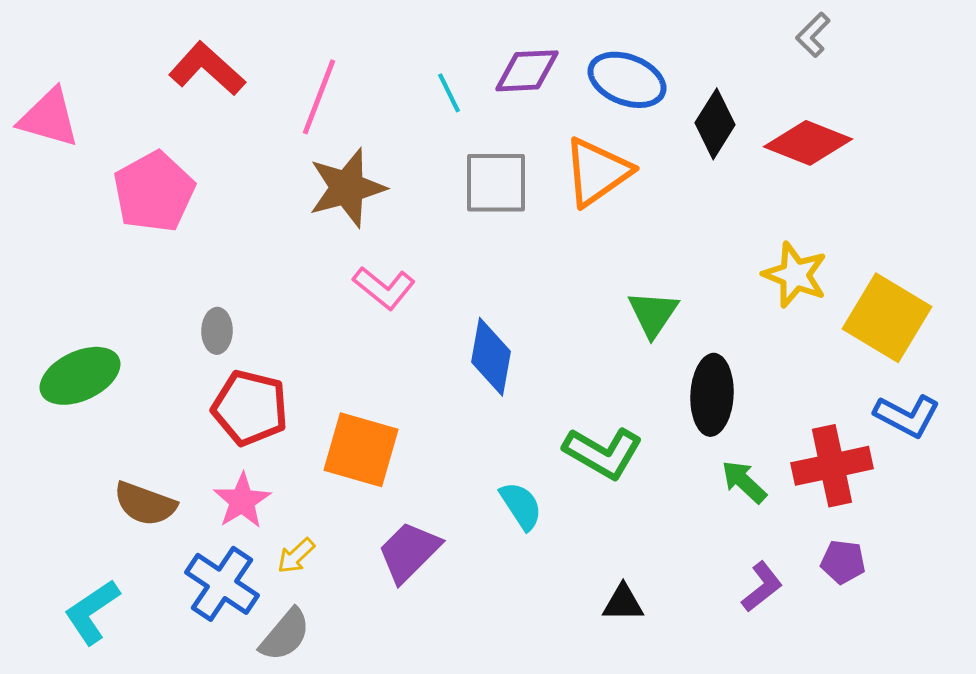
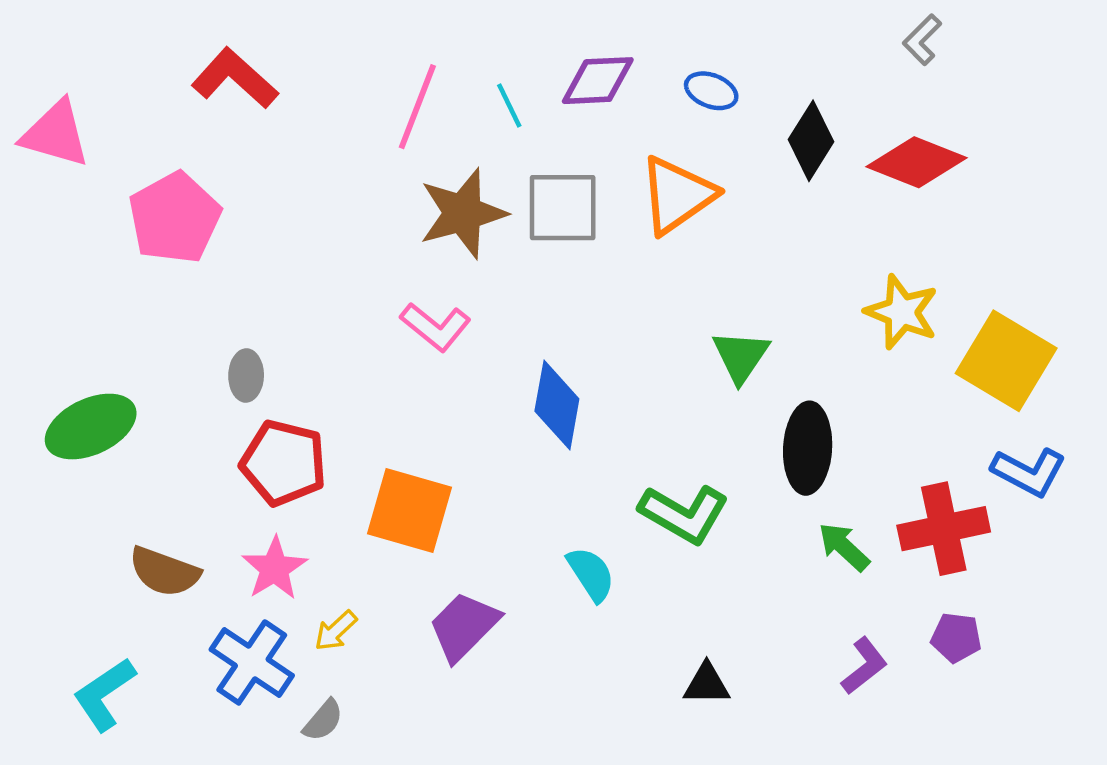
blue ellipse: (627, 80) -> (711, 91), size x0.6
pink line: (319, 97) -> (417, 107), moved
brown star: (347, 188) -> (463, 213), moved
gray semicircle: (285, 635) -> (323, 720), size x0.7

